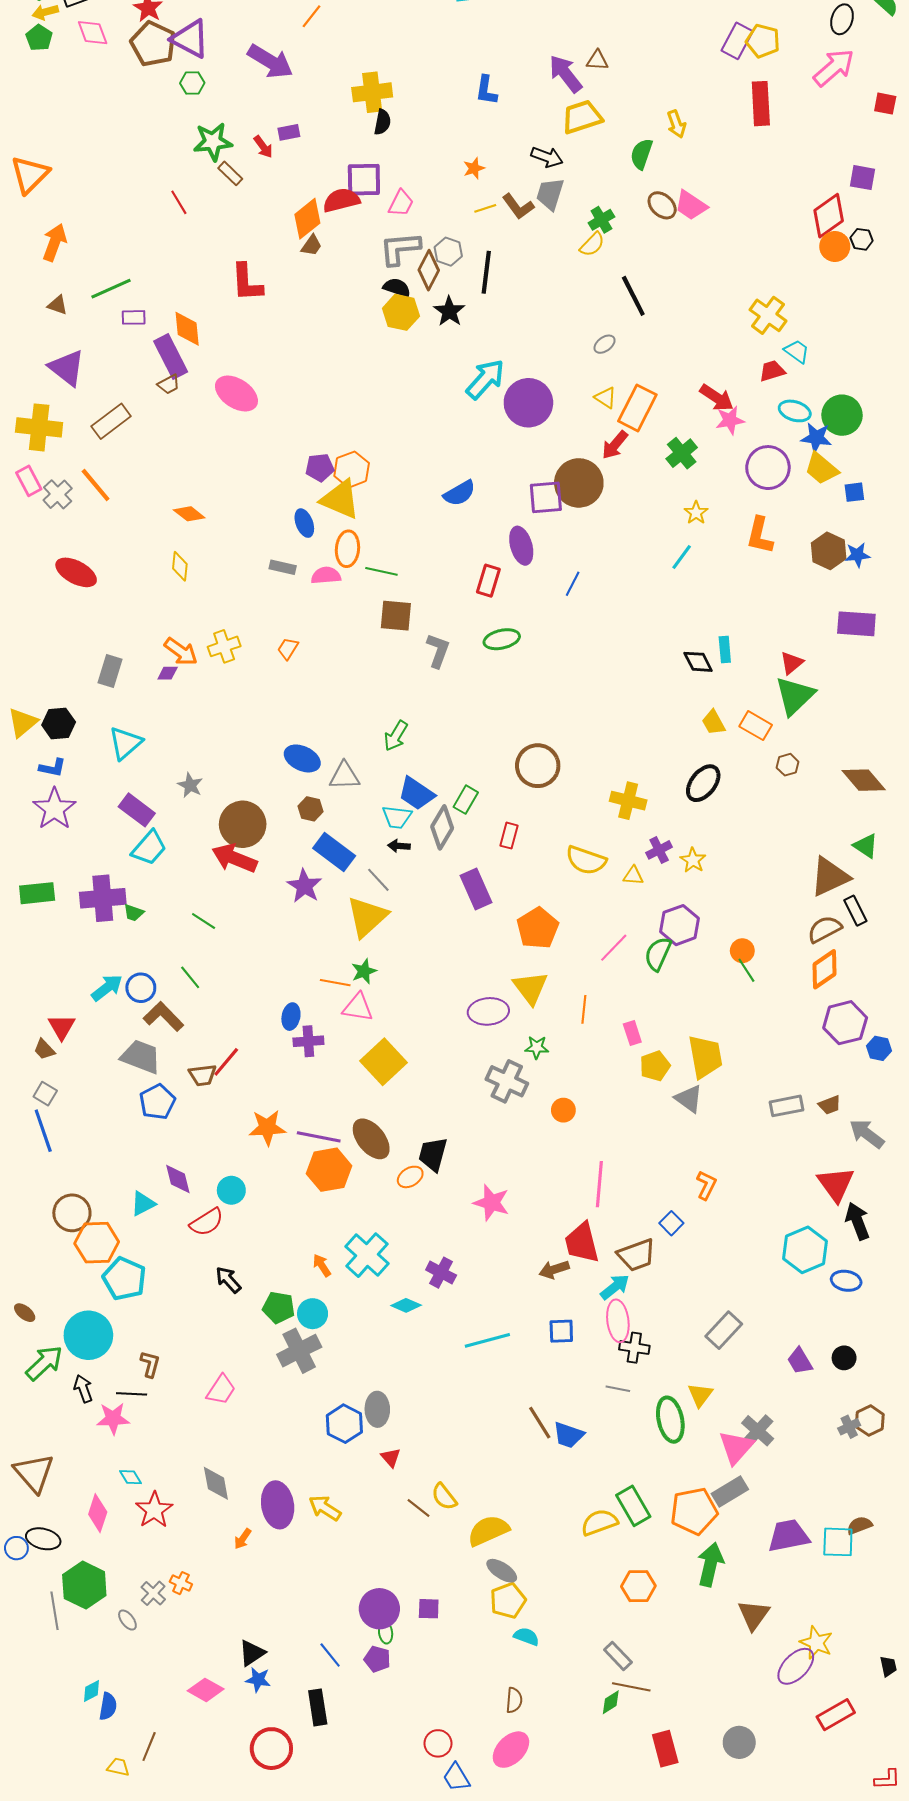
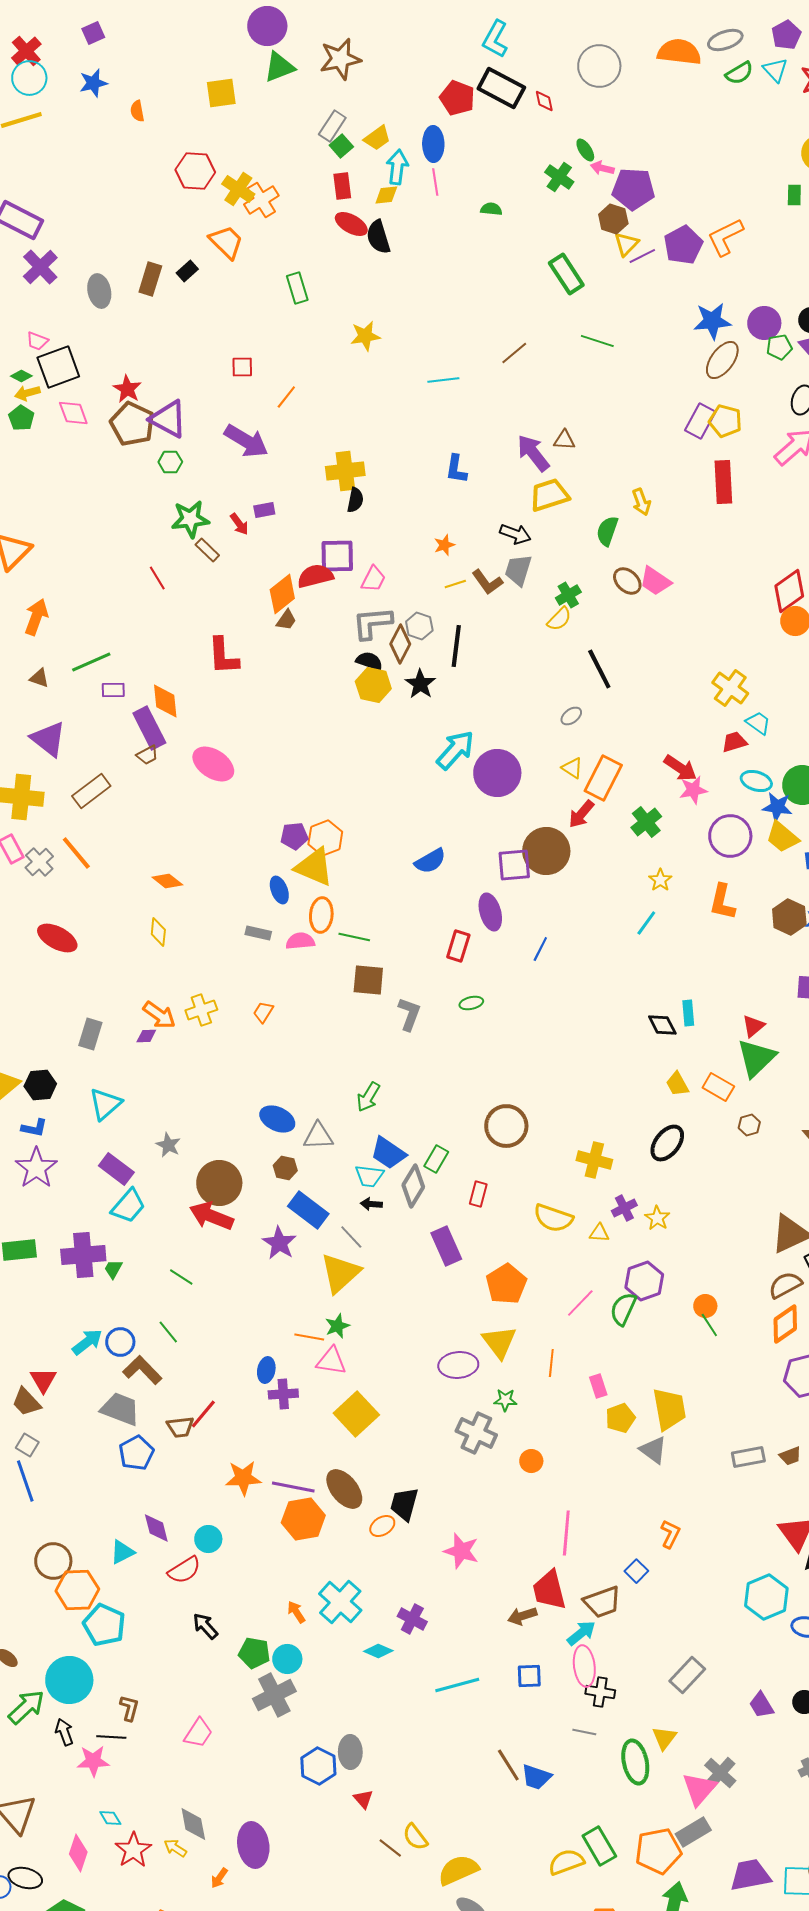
green ellipse: (502, 639) -> (471, 1003), size x0.7
green trapezoid: (134, 913) -> (113, 1269), turned 100
brown trapezoid: (44, 1049) -> (26, 1402), size x1.4
yellow arrow: (325, 1508) -> (175, 1848), moved, size x0.7

